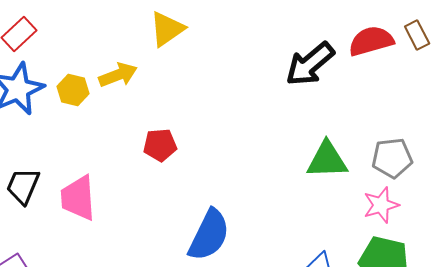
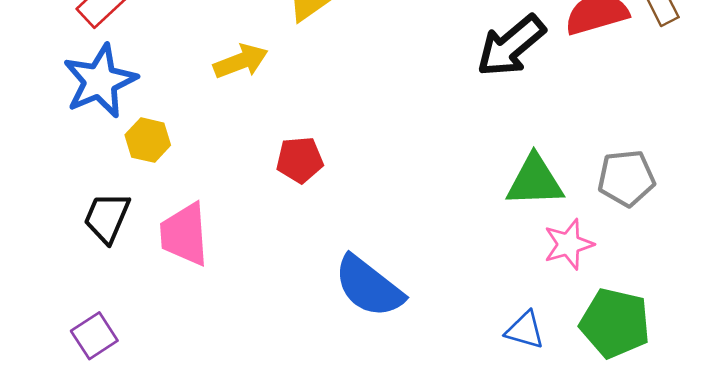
yellow hexagon: (73, 90) -> (148, 140), moved
pink star: (381, 205) -> (569, 244), moved
blue semicircle: (209, 235) -> (369, 286), turned 102

